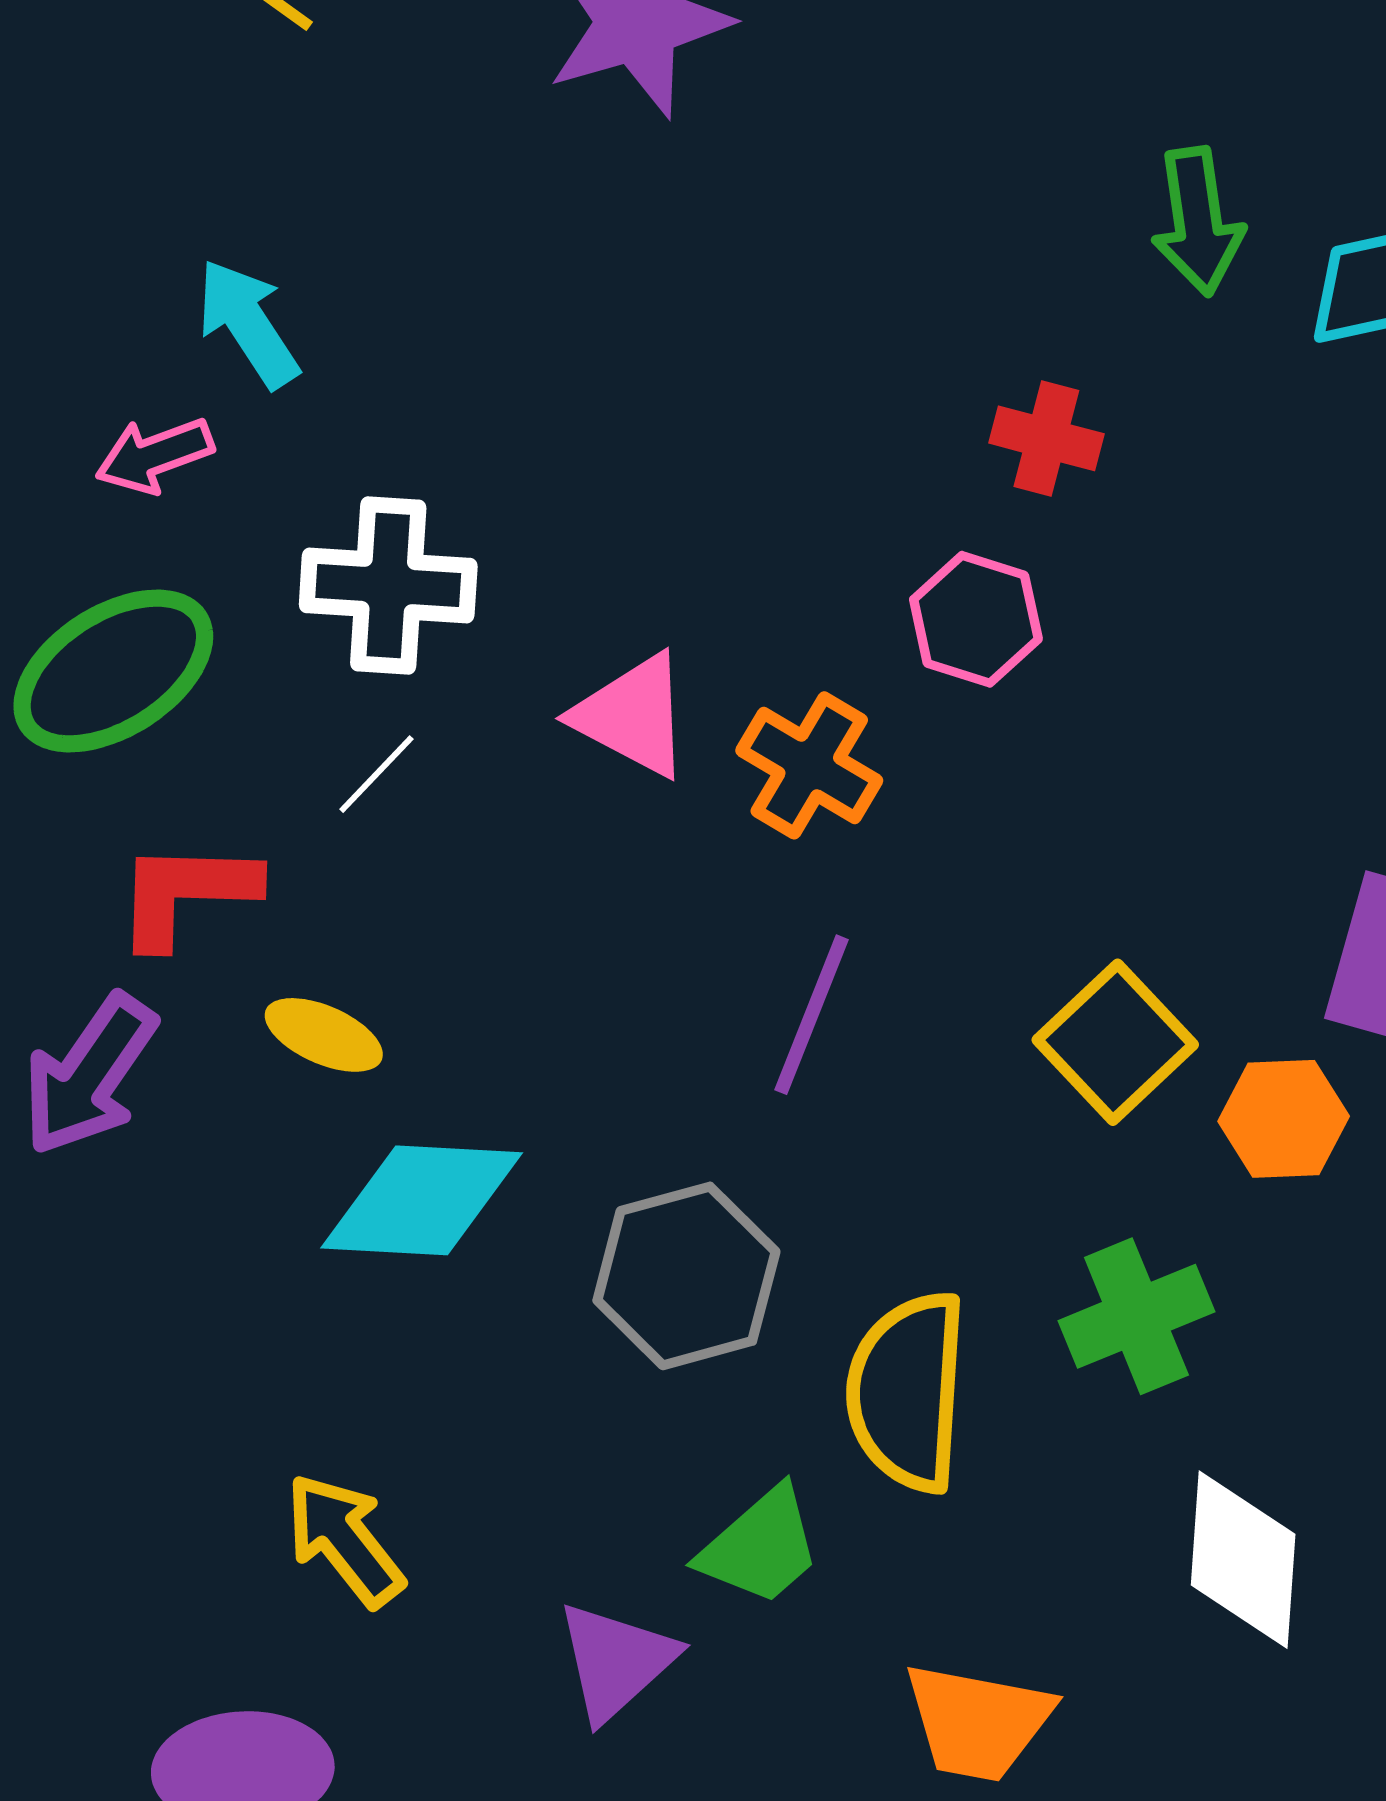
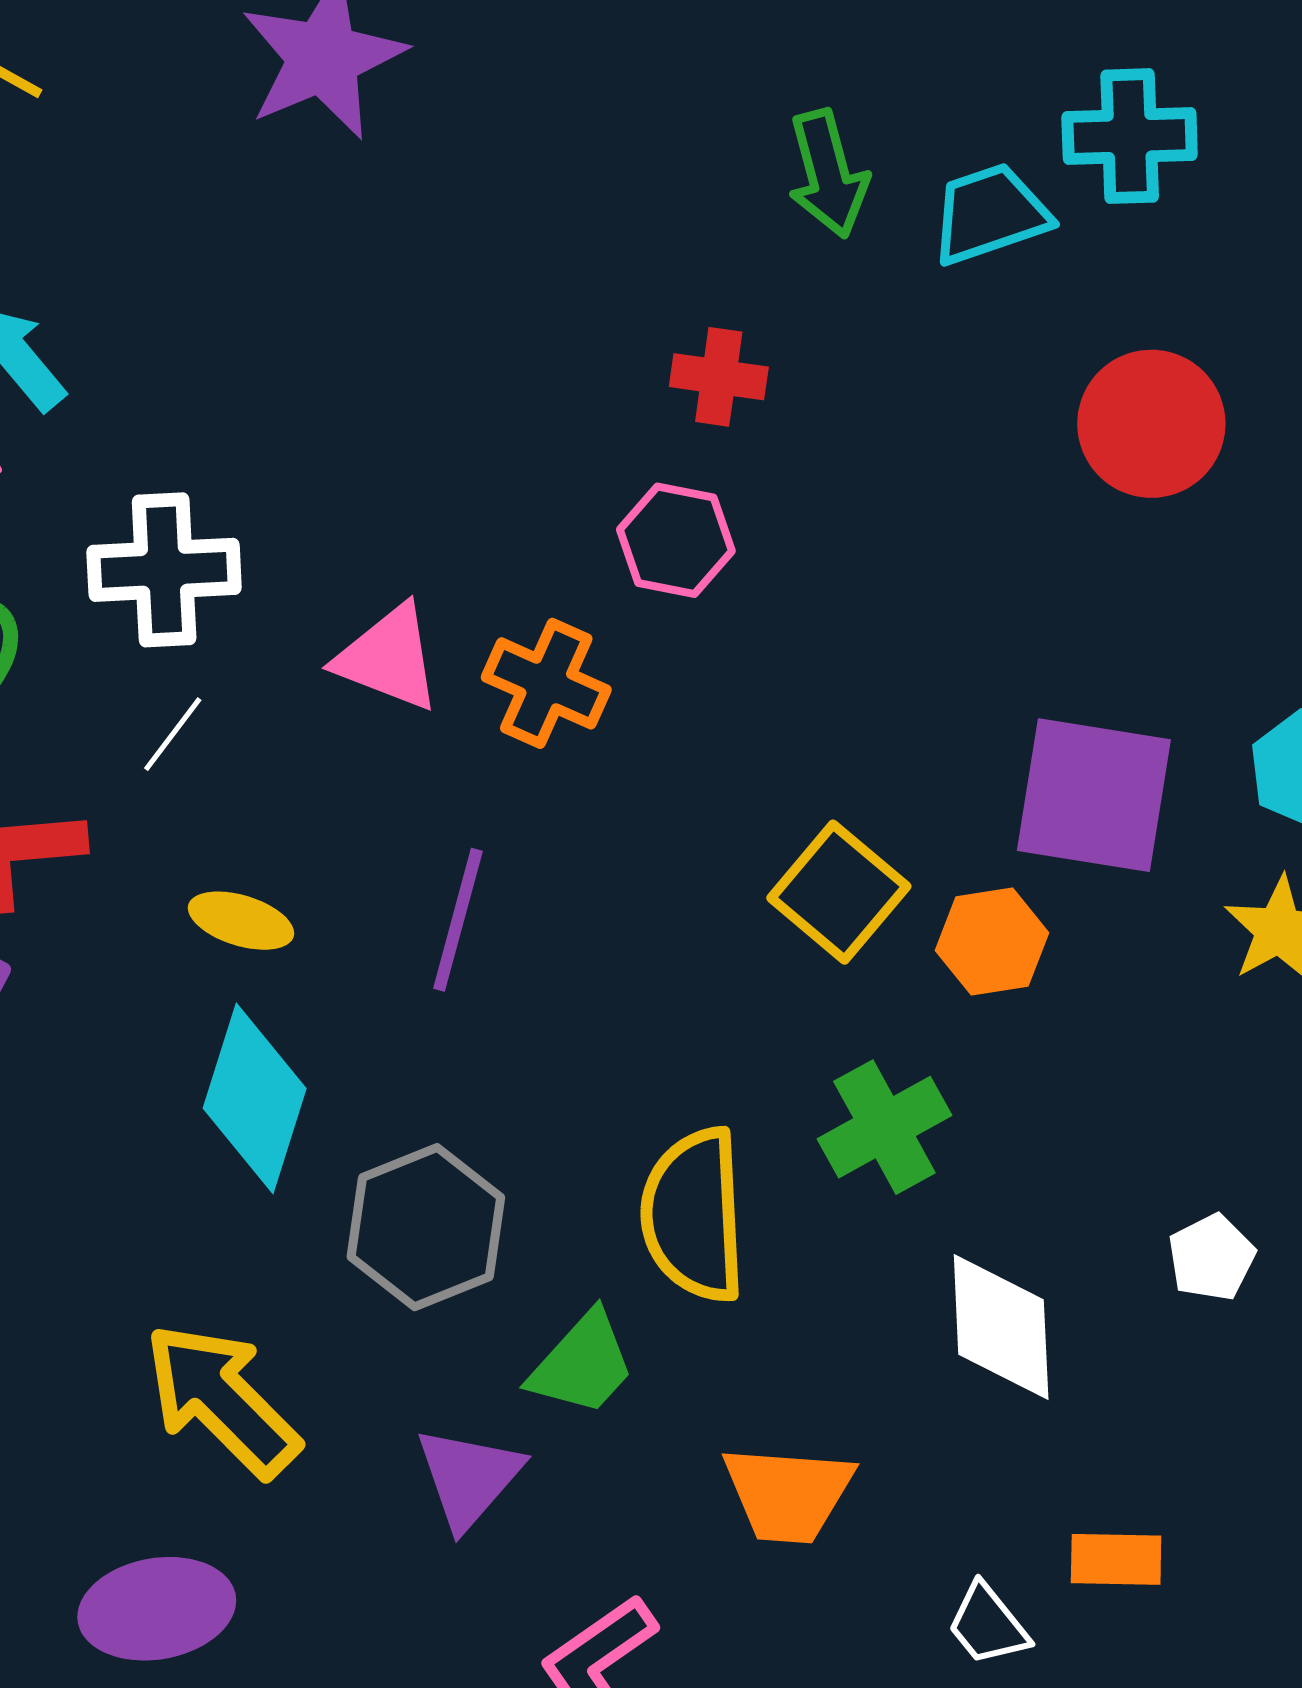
purple line: (811, 1015) -> (458, 920), moved
yellow ellipse: (324, 1035) -> (241, 921), moved
cyan diamond: (422, 1200) -> (255, 1098), turned -69
gray hexagon: (686, 1276) -> (426, 1227), moved
yellow arrow: (344, 1540) -> (222, 1400), size x1.4

